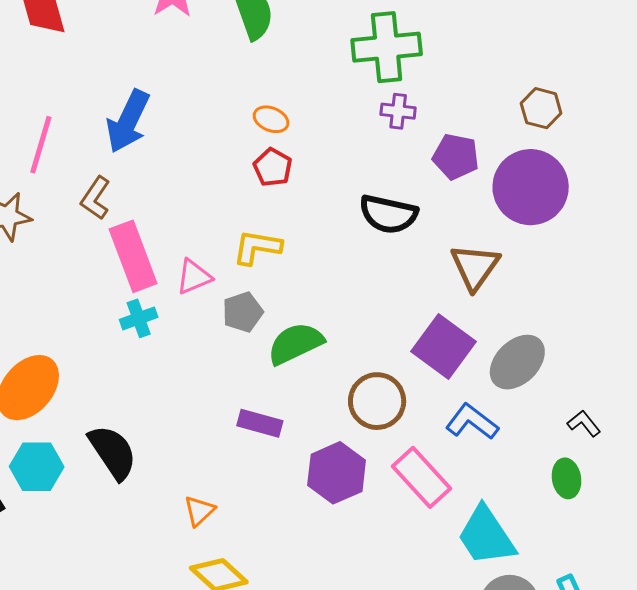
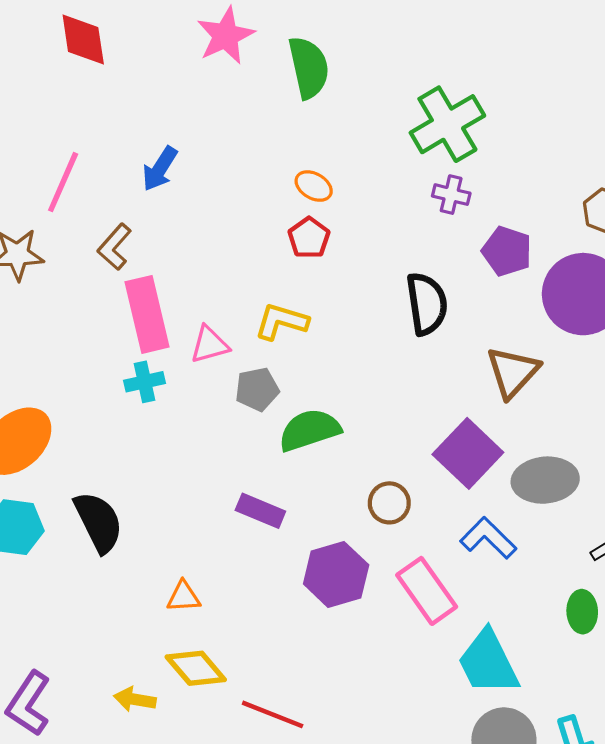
green cross: (387, 47) -> (447, 124), turned -32
blue arrow: (128, 121) -> (160, 169), size x0.7
black semicircle: (388, 214) -> (427, 304), turned -118
gray ellipse: (517, 362) -> (545, 480), turned 32
brown circle: (377, 401) -> (389, 503), size x0.7
orange triangle: (199, 511) -> (184, 597), turned 32

